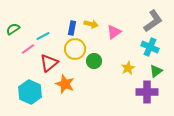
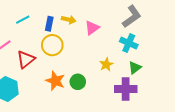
cyan line: (43, 36) -> (23, 20), moved
green circle: (94, 61) -> (78, 82), moved
orange star: (65, 84) -> (55, 81), moved

